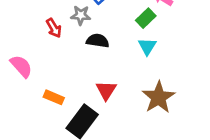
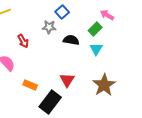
red arrow: (54, 28) -> (23, 41), moved
black semicircle: (98, 41) -> (71, 40), moved

